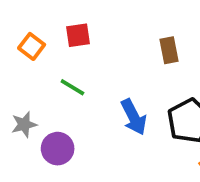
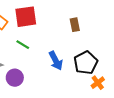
red square: (78, 35) -> (26, 17), size x1.6

